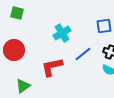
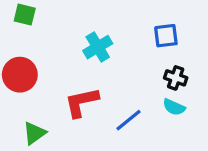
blue line: (83, 54) -> (129, 120), moved

